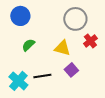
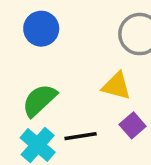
green semicircle: (28, 45) -> (39, 100), moved, size x1.5

